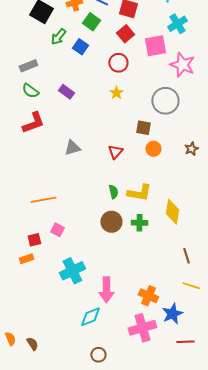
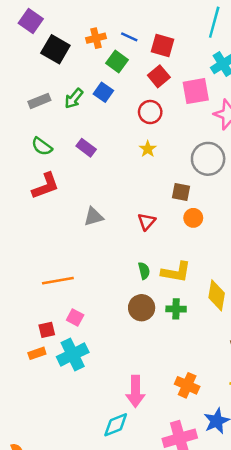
green arrow: (58, 37) -> (74, 98), moved
gray rectangle: (28, 66) -> (39, 101), moved
cyan cross: (72, 271) -> (73, 355), moved
orange cross: (148, 296) -> (187, 385), moved

